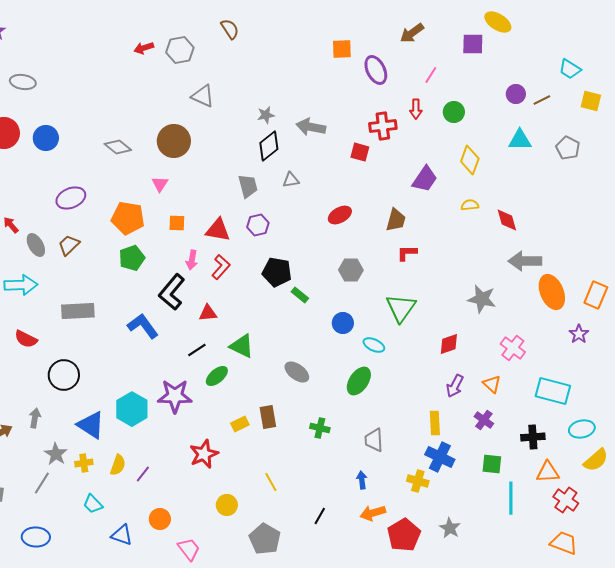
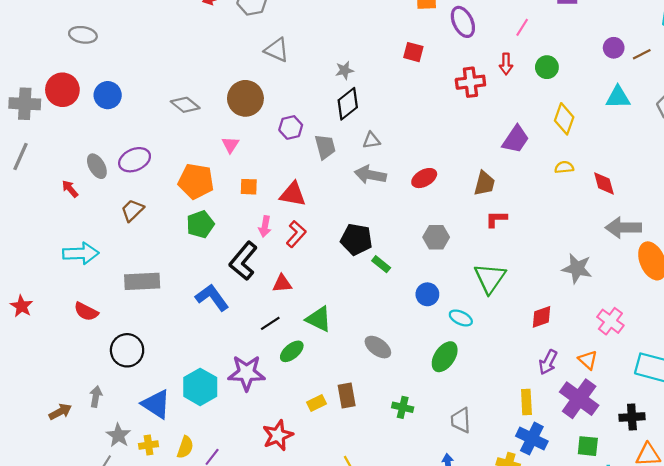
gray arrow: (311, 127) -> (370, 175), moved
red square: (360, 152) -> (413, 52), moved
purple hexagon: (258, 225) -> (291, 127), moved
gray ellipse: (36, 245) -> (97, 166), moved
purple cross: (484, 420) -> (579, 399), size x1.8

